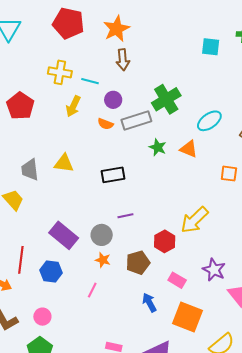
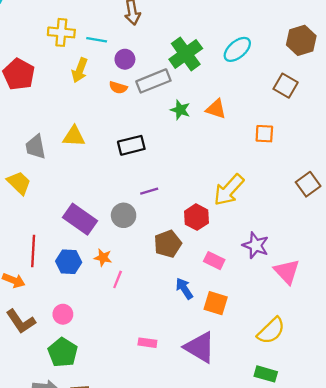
cyan ellipse: (209, 121) -> (237, 49), moved
orange star: (103, 260) -> (103, 258), moved
orange square: (187, 317) -> (216, 303), moved, size x0.7

